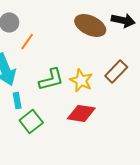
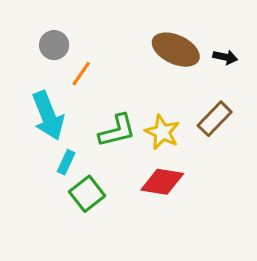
black arrow: (123, 20) -> (225, 57), moved, size x0.7
cyan rectangle: (17, 100) -> (66, 162), turned 35

